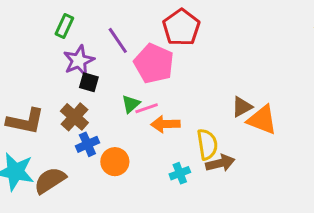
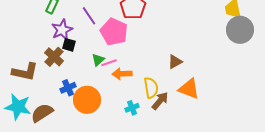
brown cross: (74, 117) -> (54, 57), moved
orange triangle: (262, 120) -> (189, 89), moved
orange circle: (115, 162) -> (87, 100), size x1.4
brown arrow: (220, 163) -> (160, 101), turned -36

